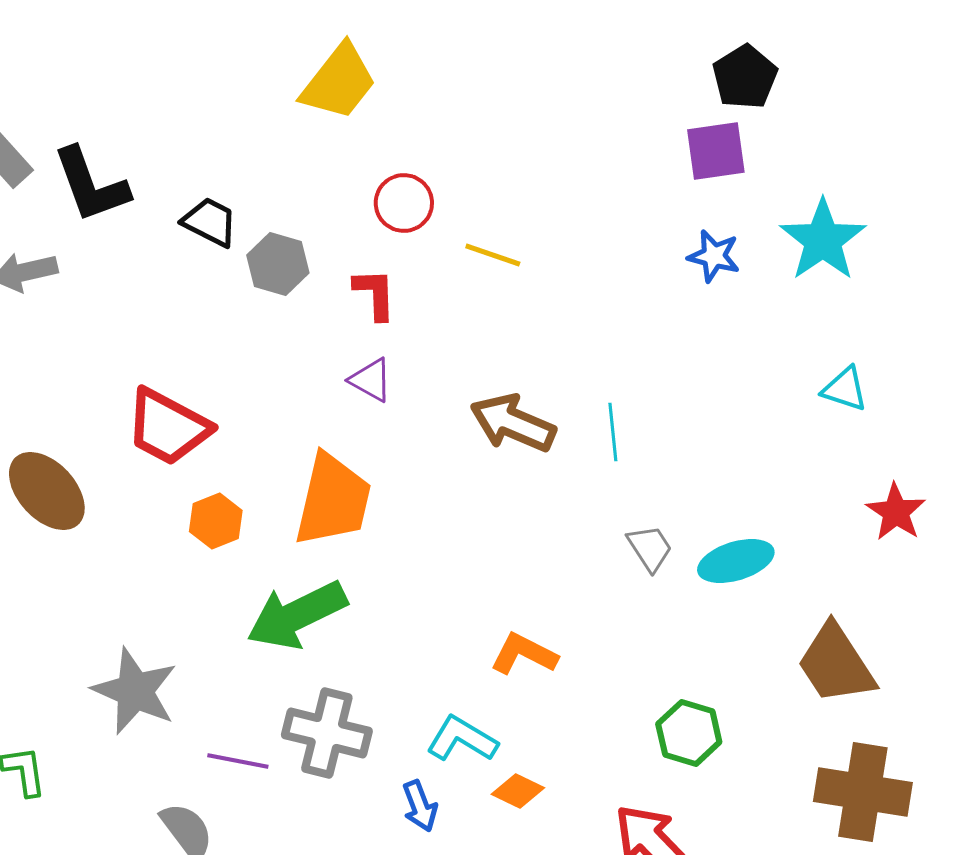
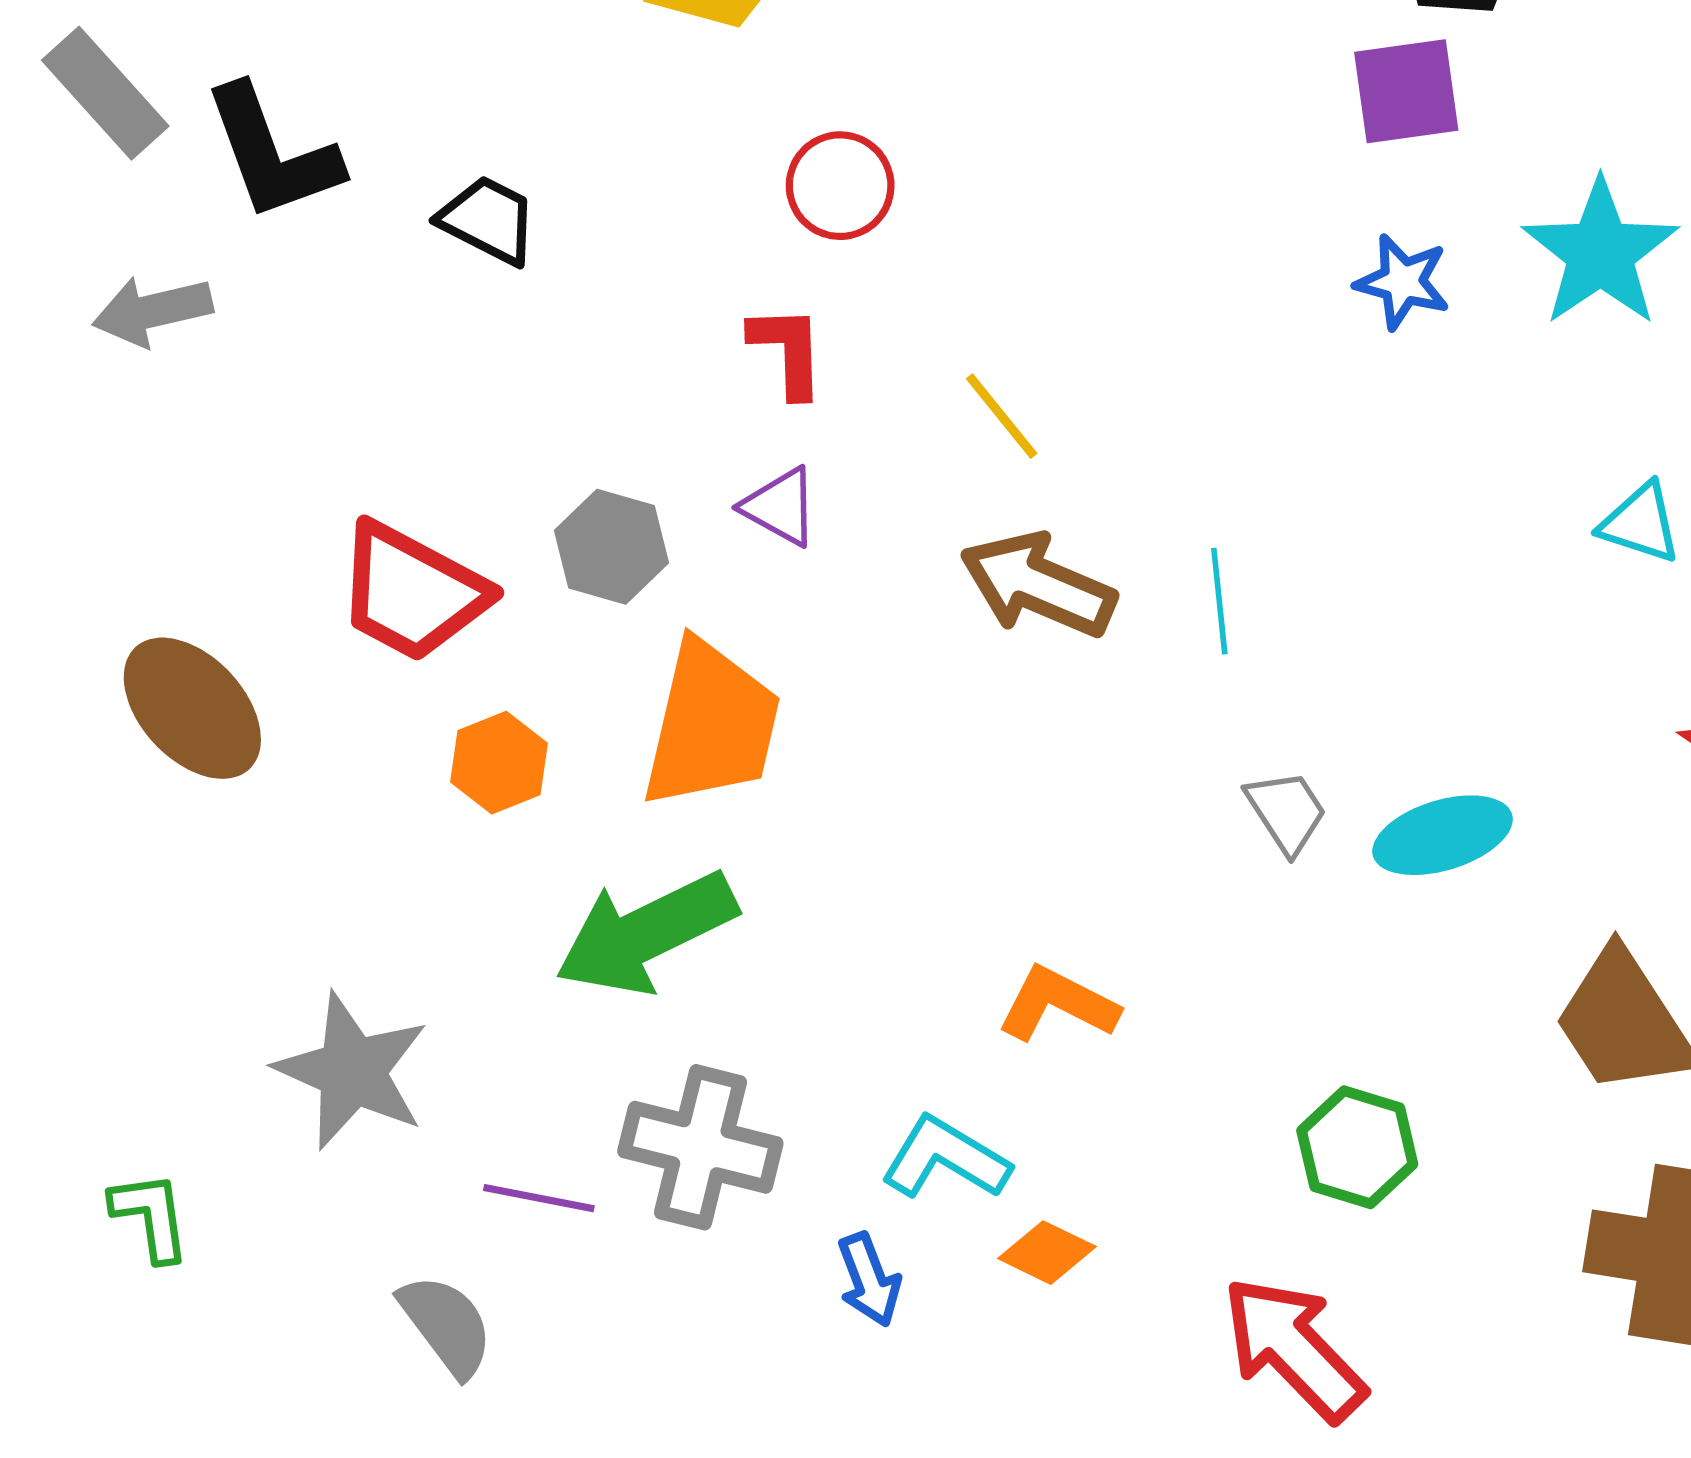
yellow line: (493, 255) -> (1002, 416), moved, turned 32
gray hexagon: (278, 264) -> (611, 547), moved

